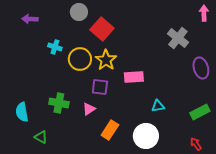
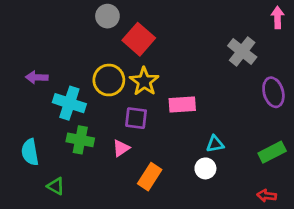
purple arrow: (30, 19) -> (37, 77), moved
cyan cross: (55, 47) -> (69, 103), moved, size x1.6
white circle: (146, 136) -> (205, 168), moved, size x0.6
red arrow: (196, 144) -> (267, 196), turned -48

